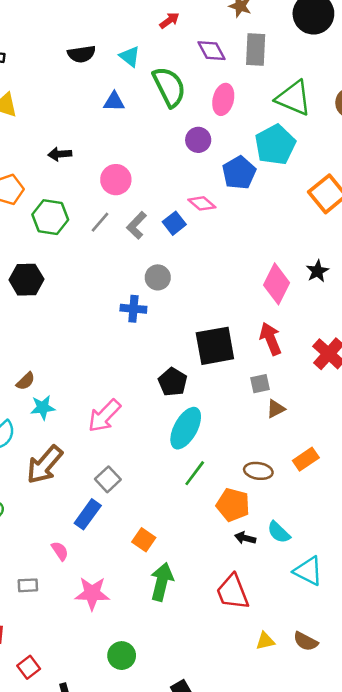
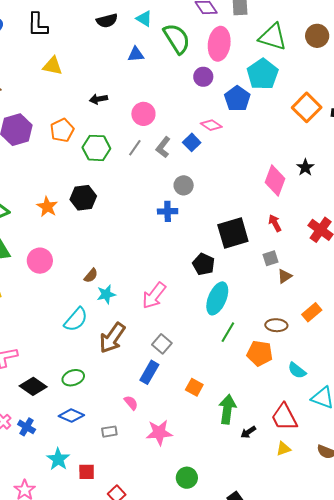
pink ellipse: (223, 99) -> (219, 44), size x1.4
red arrow: (270, 339) -> (275, 223), size x0.7
black arrow: (245, 538) -> (248, 432), moved, turned -42
green arrow: (162, 582) -> (227, 409), moved
red trapezoid: (233, 592) -> (284, 417), moved
yellow triangle: (265, 641) -> (283, 449), moved

